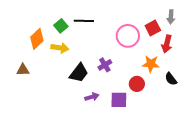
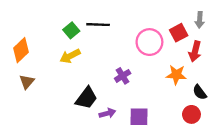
orange diamond: (37, 39) -> (21, 50), moved
yellow arrow: (60, 48) -> (70, 56), turned 144
brown triangle: (23, 70) -> (27, 82), turned -48
black trapezoid: (79, 73) -> (86, 98), moved
red circle: (137, 84) -> (191, 114), moved

